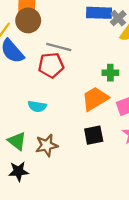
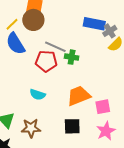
green cross: (110, 73) -> (72, 57), moved
cyan semicircle: (37, 106) -> (38, 95), moved

